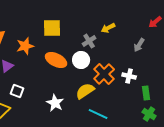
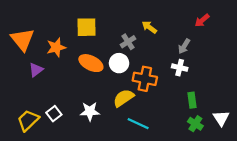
yellow arrow: (108, 28) -> (149, 27), turned 64
orange cross: (104, 74) -> (145, 79), turned -35
white cross: (129, 76) -> (180, 68), moved
white square: (17, 91) -> (54, 114), moved, turned 32
white star: (55, 103) -> (90, 111), turned -30

